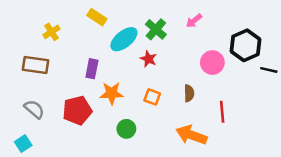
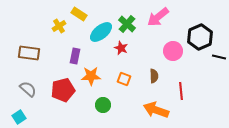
pink arrow: (194, 21) -> (158, 17), size x1.6
yellow cross: (51, 32) -> (59, 26), moved

